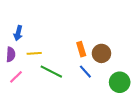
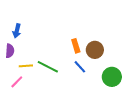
yellow line: (34, 53) -> (26, 66), moved
pink line: (16, 77) -> (17, 82), moved

